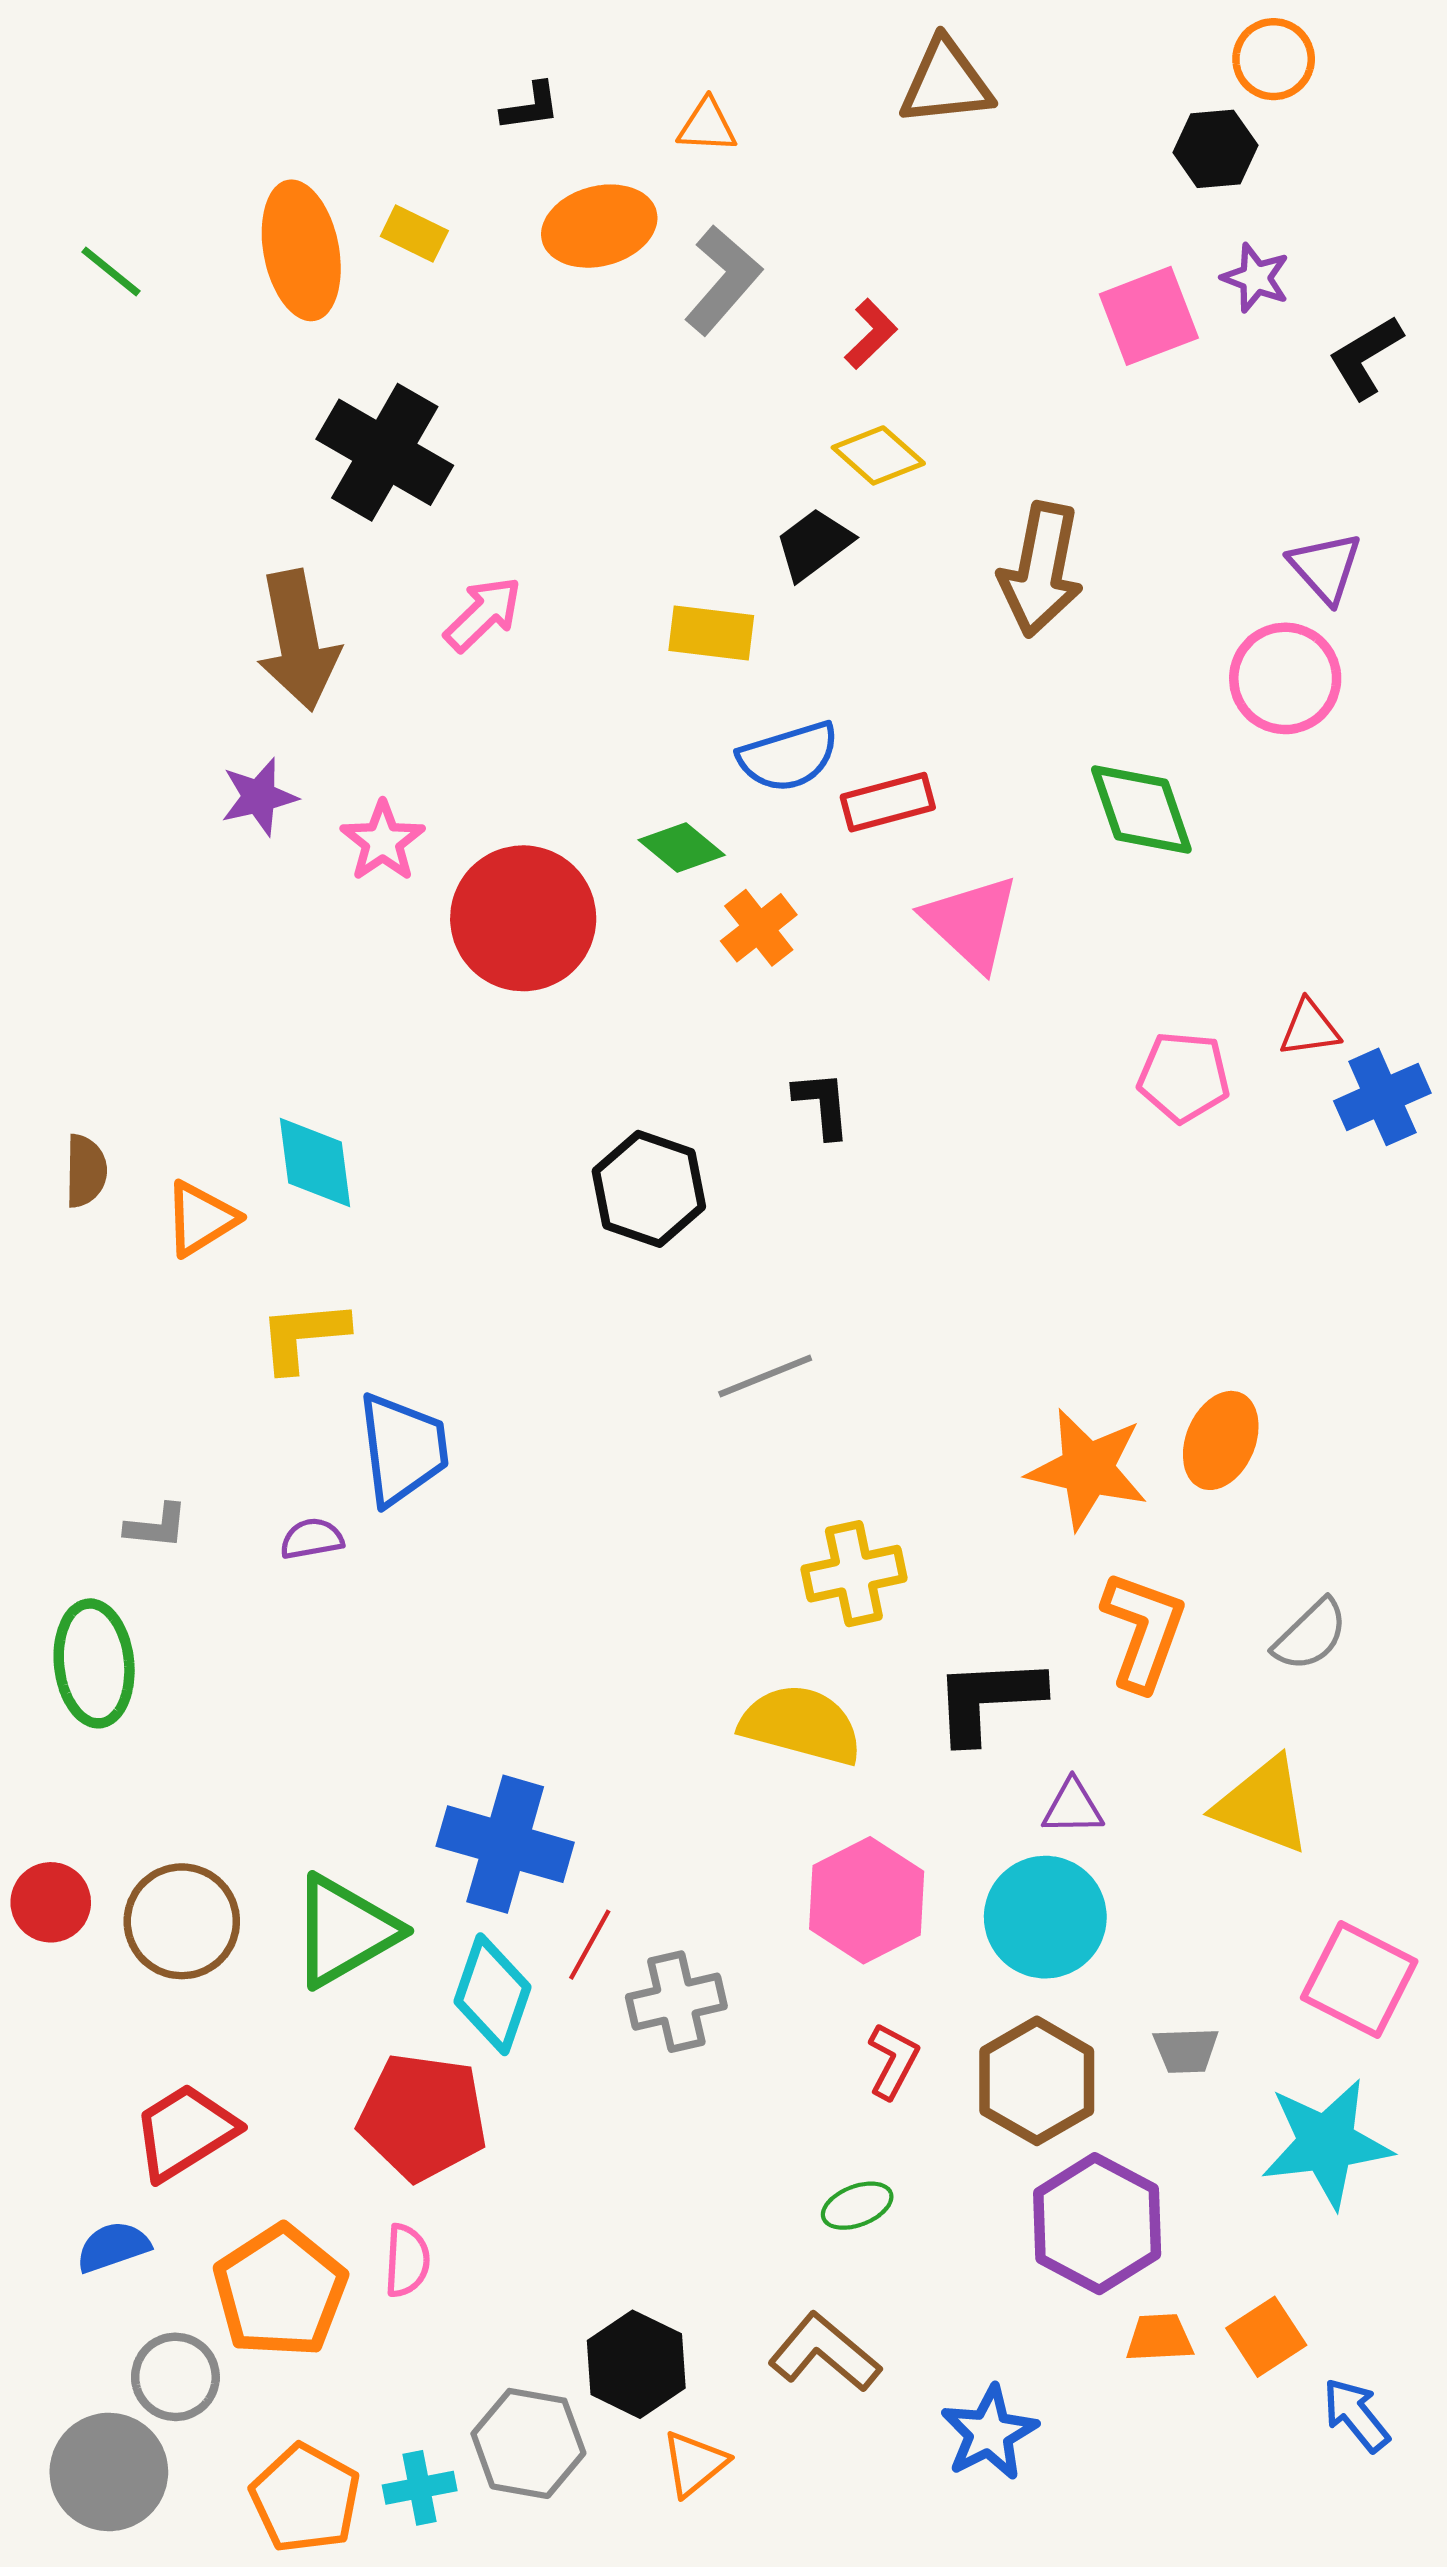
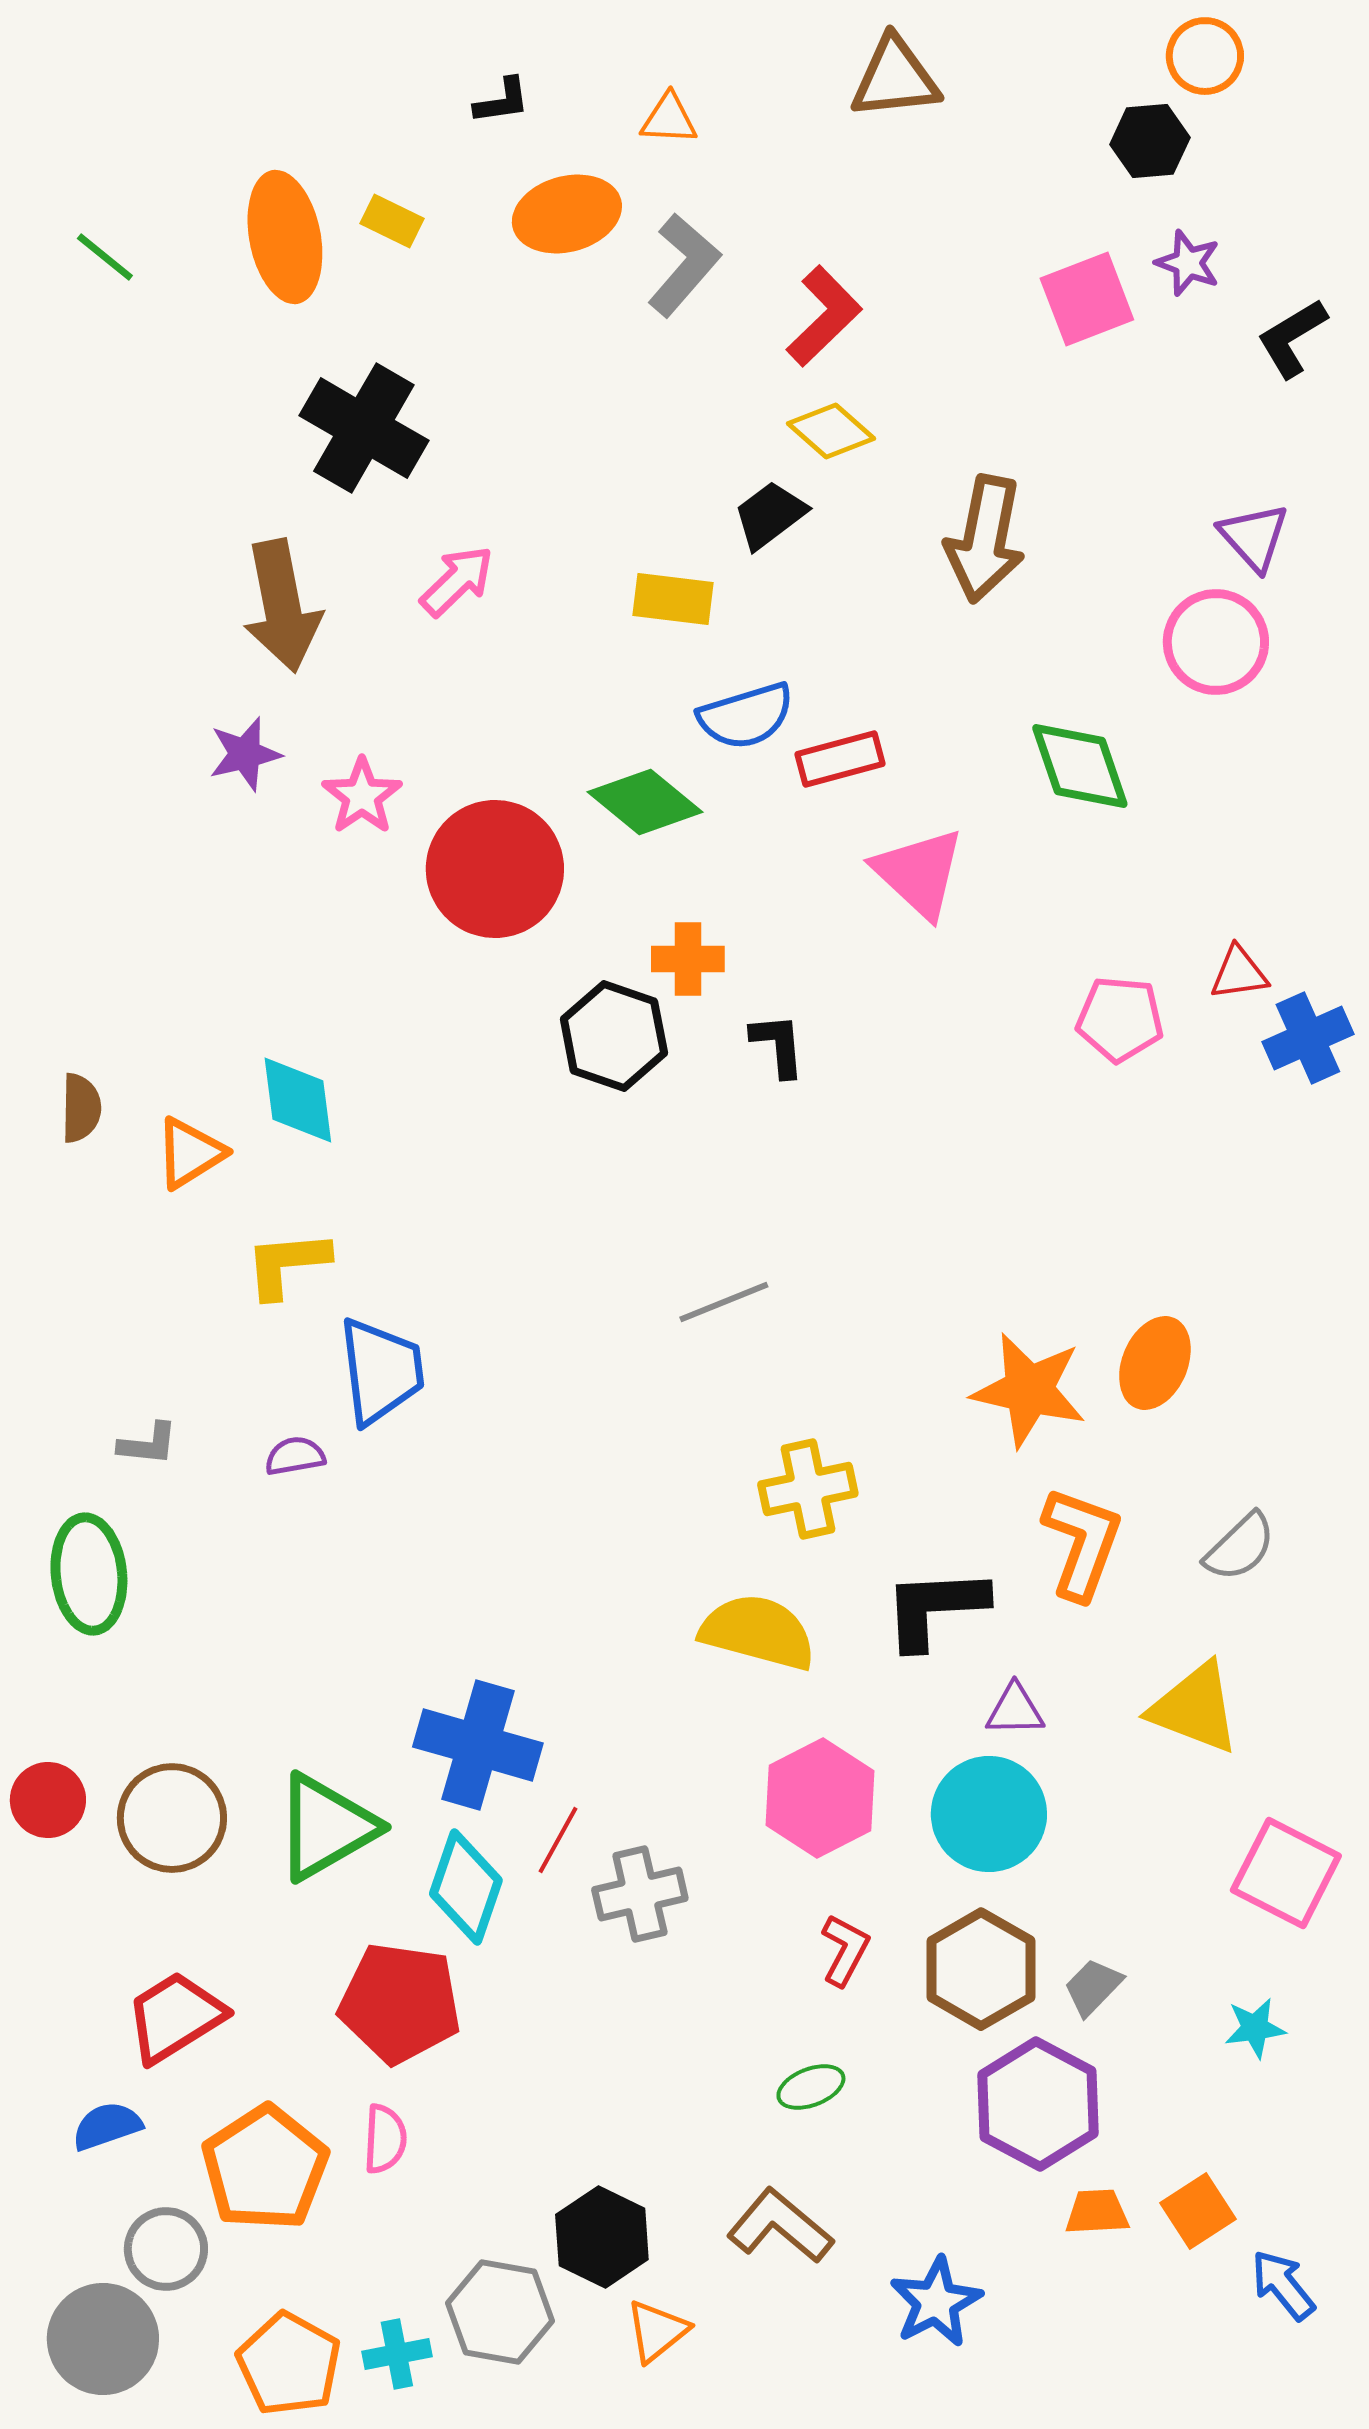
red L-shape: (871, 334) -> (824, 316), size x1.5
green diamond: (682, 848) -> (645, 802), size x1.4
orange cross: (759, 928) -> (688, 959), moved, turned 38
black hexagon: (649, 1189) -> (614, 1036), moved
gray trapezoid: (1186, 2050) -> (1093, 1987), moved, turned 136
cyan star: (1326, 2143) -> (1255, 2028), size x0.5

